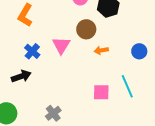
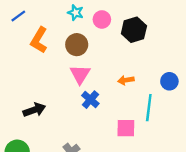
brown circle: (86, 29) -> (77, 45), moved
blue cross: (32, 51) -> (90, 100), moved
cyan line: (127, 86) -> (149, 108), moved, turned 30

